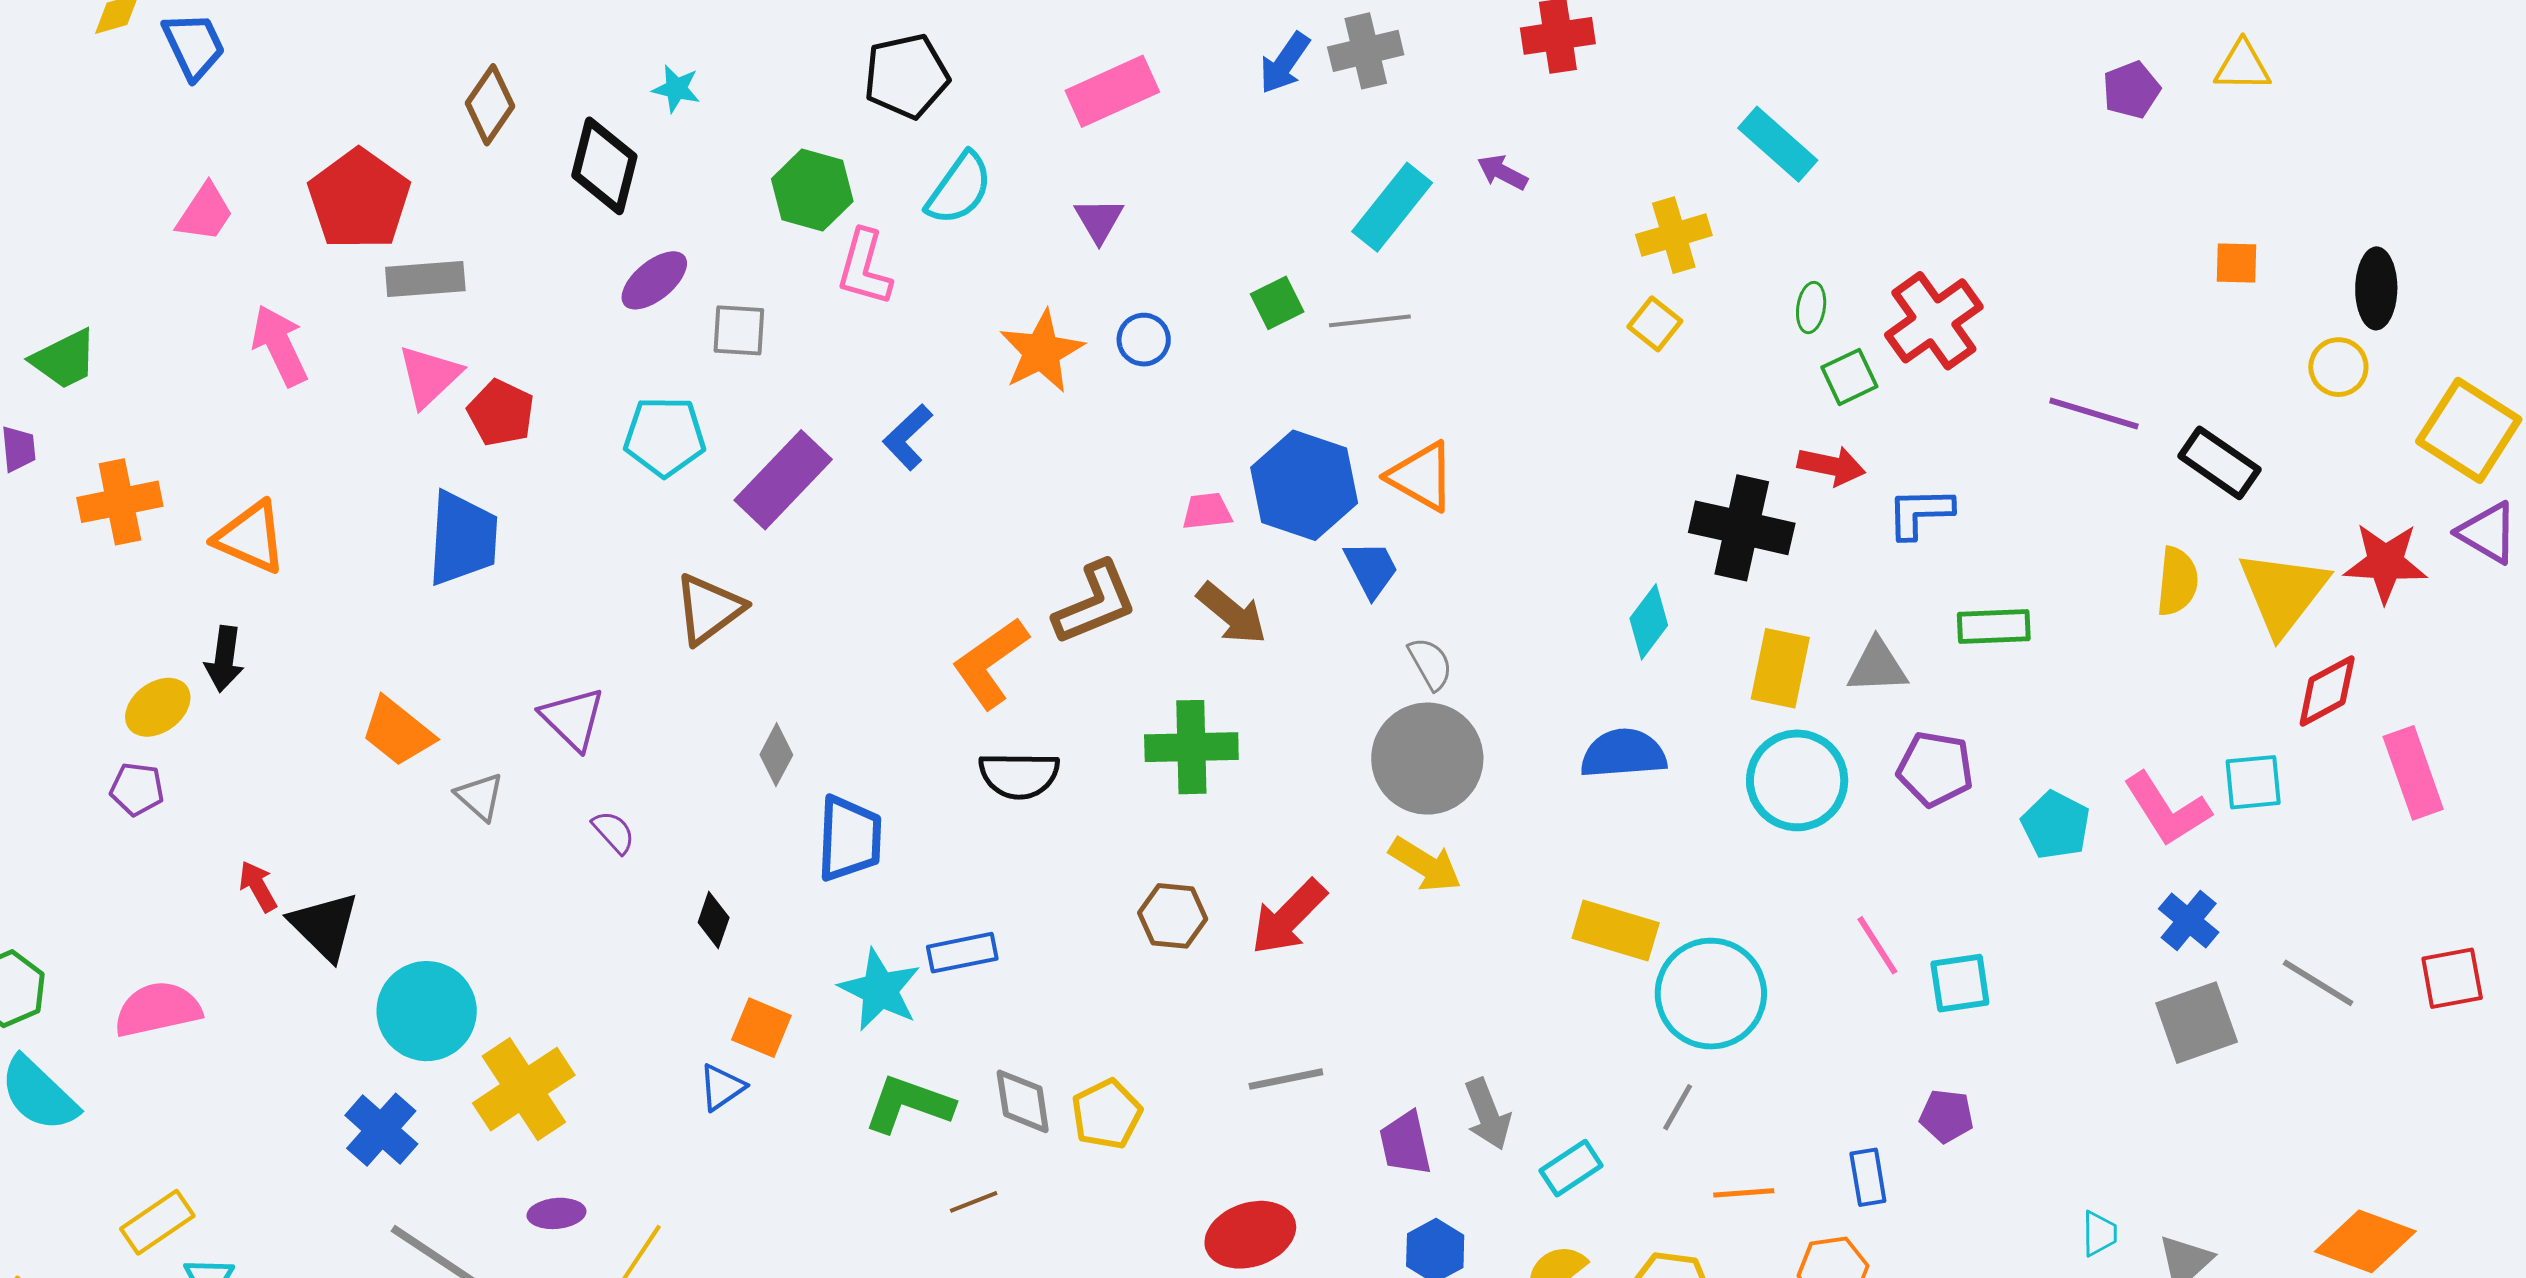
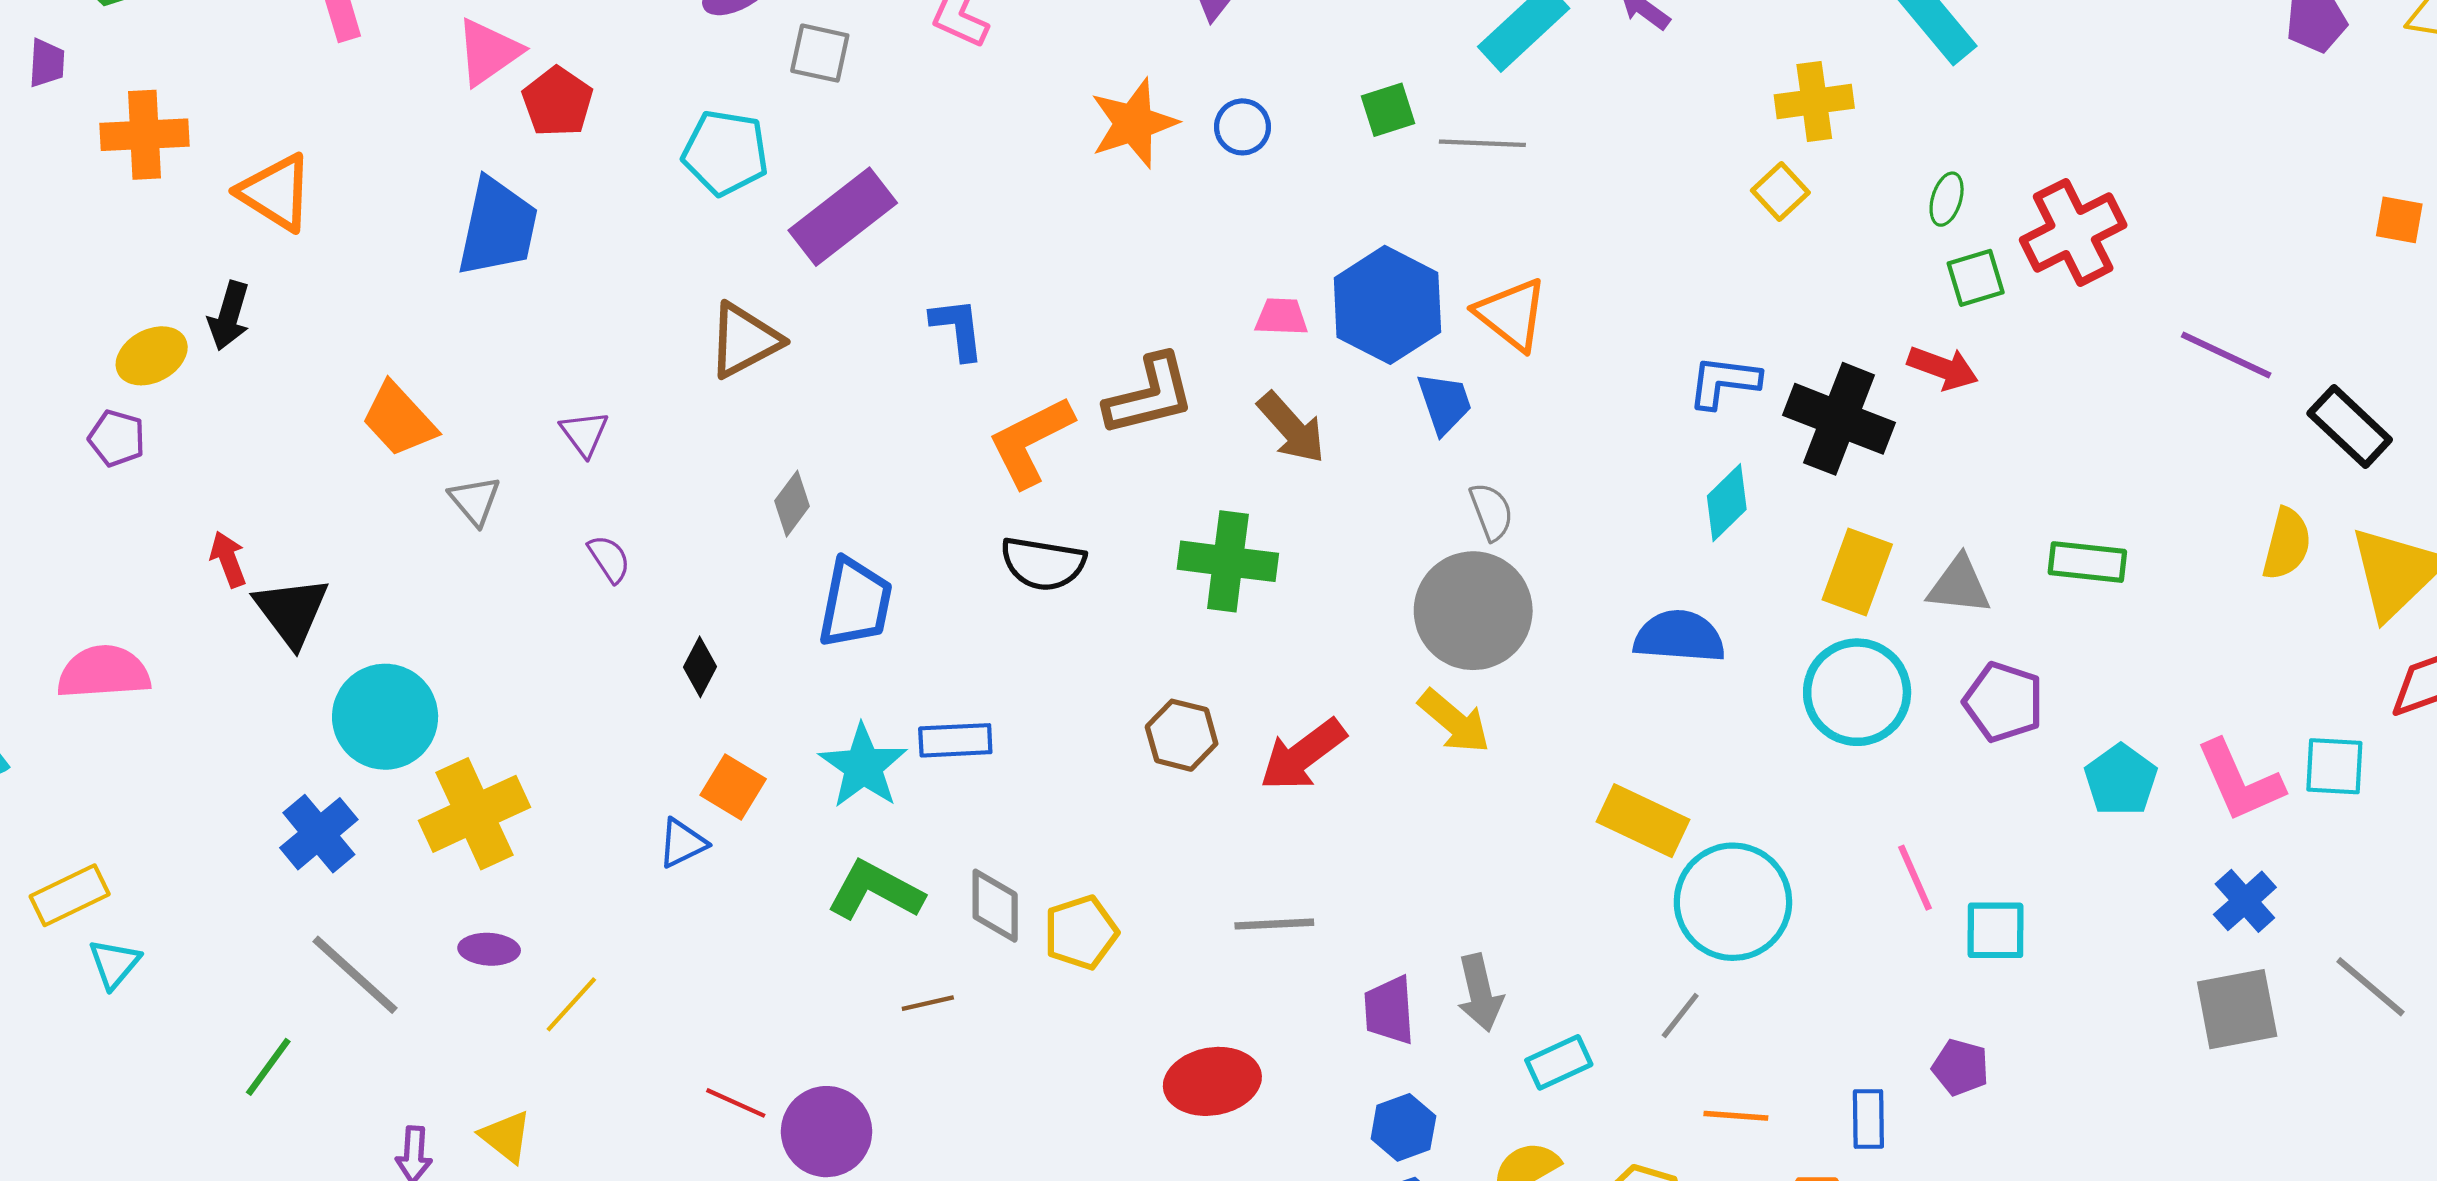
blue L-shape: (908, 437) -> (958, 329), moved, turned 118
blue L-shape: (1920, 513) -> (1724, 382), moved
purple triangle: (573, 719) -> (584, 433), size x0.7

